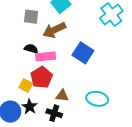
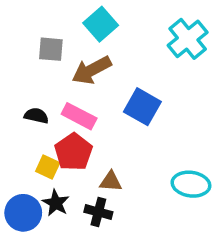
black semicircle: (31, 49) -> (36, 116), moved
pink rectangle: (46, 57) -> (79, 116), turned 36
cyan ellipse: (97, 99) -> (191, 184), moved

